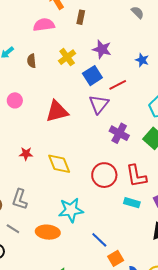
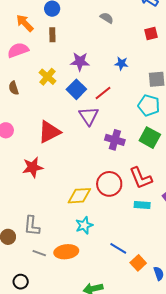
red star: (26, 154) -> (33, 167), moved, size x1.5
yellow diamond: (59, 164) -> (79, 196), moved, turned -60
cyan star: (71, 210) -> (84, 225), size x0.7
gray line: (13, 229) -> (39, 253), moved

